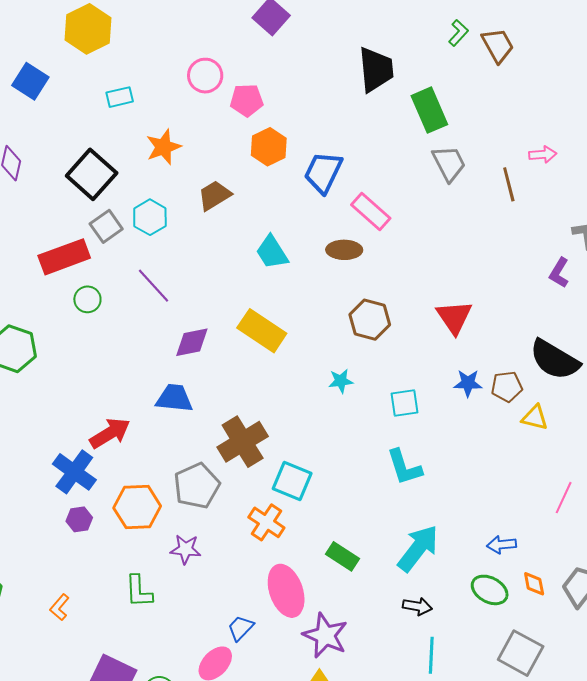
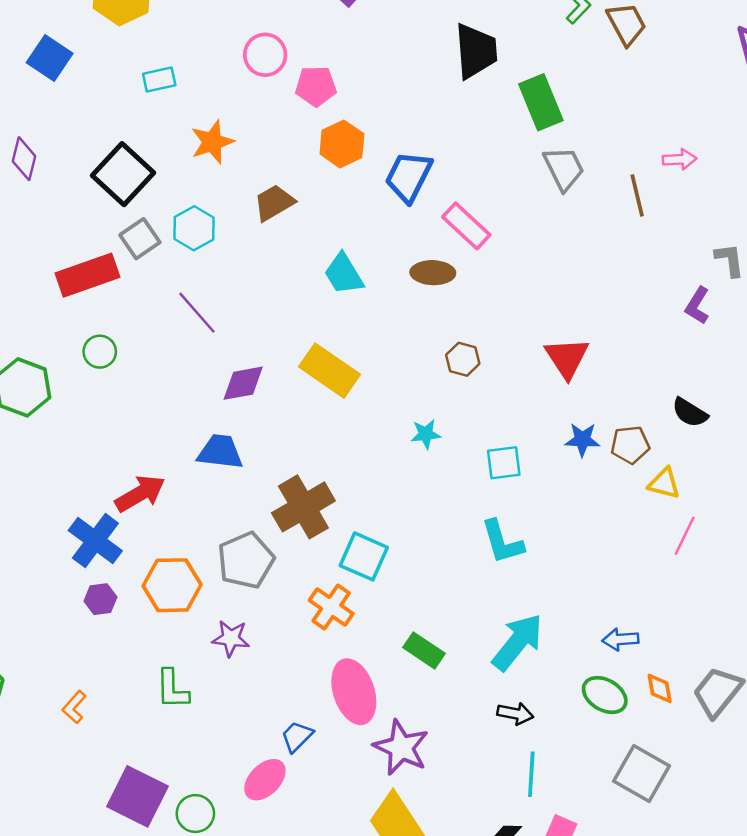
green circle: (87, 299) -> (100, 352), moved
brown hexagon: (370, 320) -> (463, 359), size x0.7
black semicircle: (555, 360) -> (690, 413), size x0.6
pink line: (564, 498) -> (685, 536), moved

